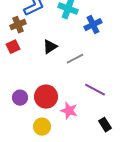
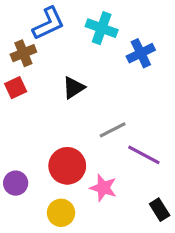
gray line: (75, 59) -> (113, 130), moved
purple circle: (20, 98) -> (16, 183), moved

